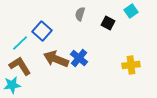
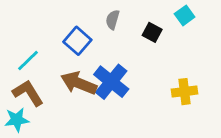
blue square: (42, 31) -> (77, 41), moved
blue cross: (79, 58) -> (111, 82), size x1.4

